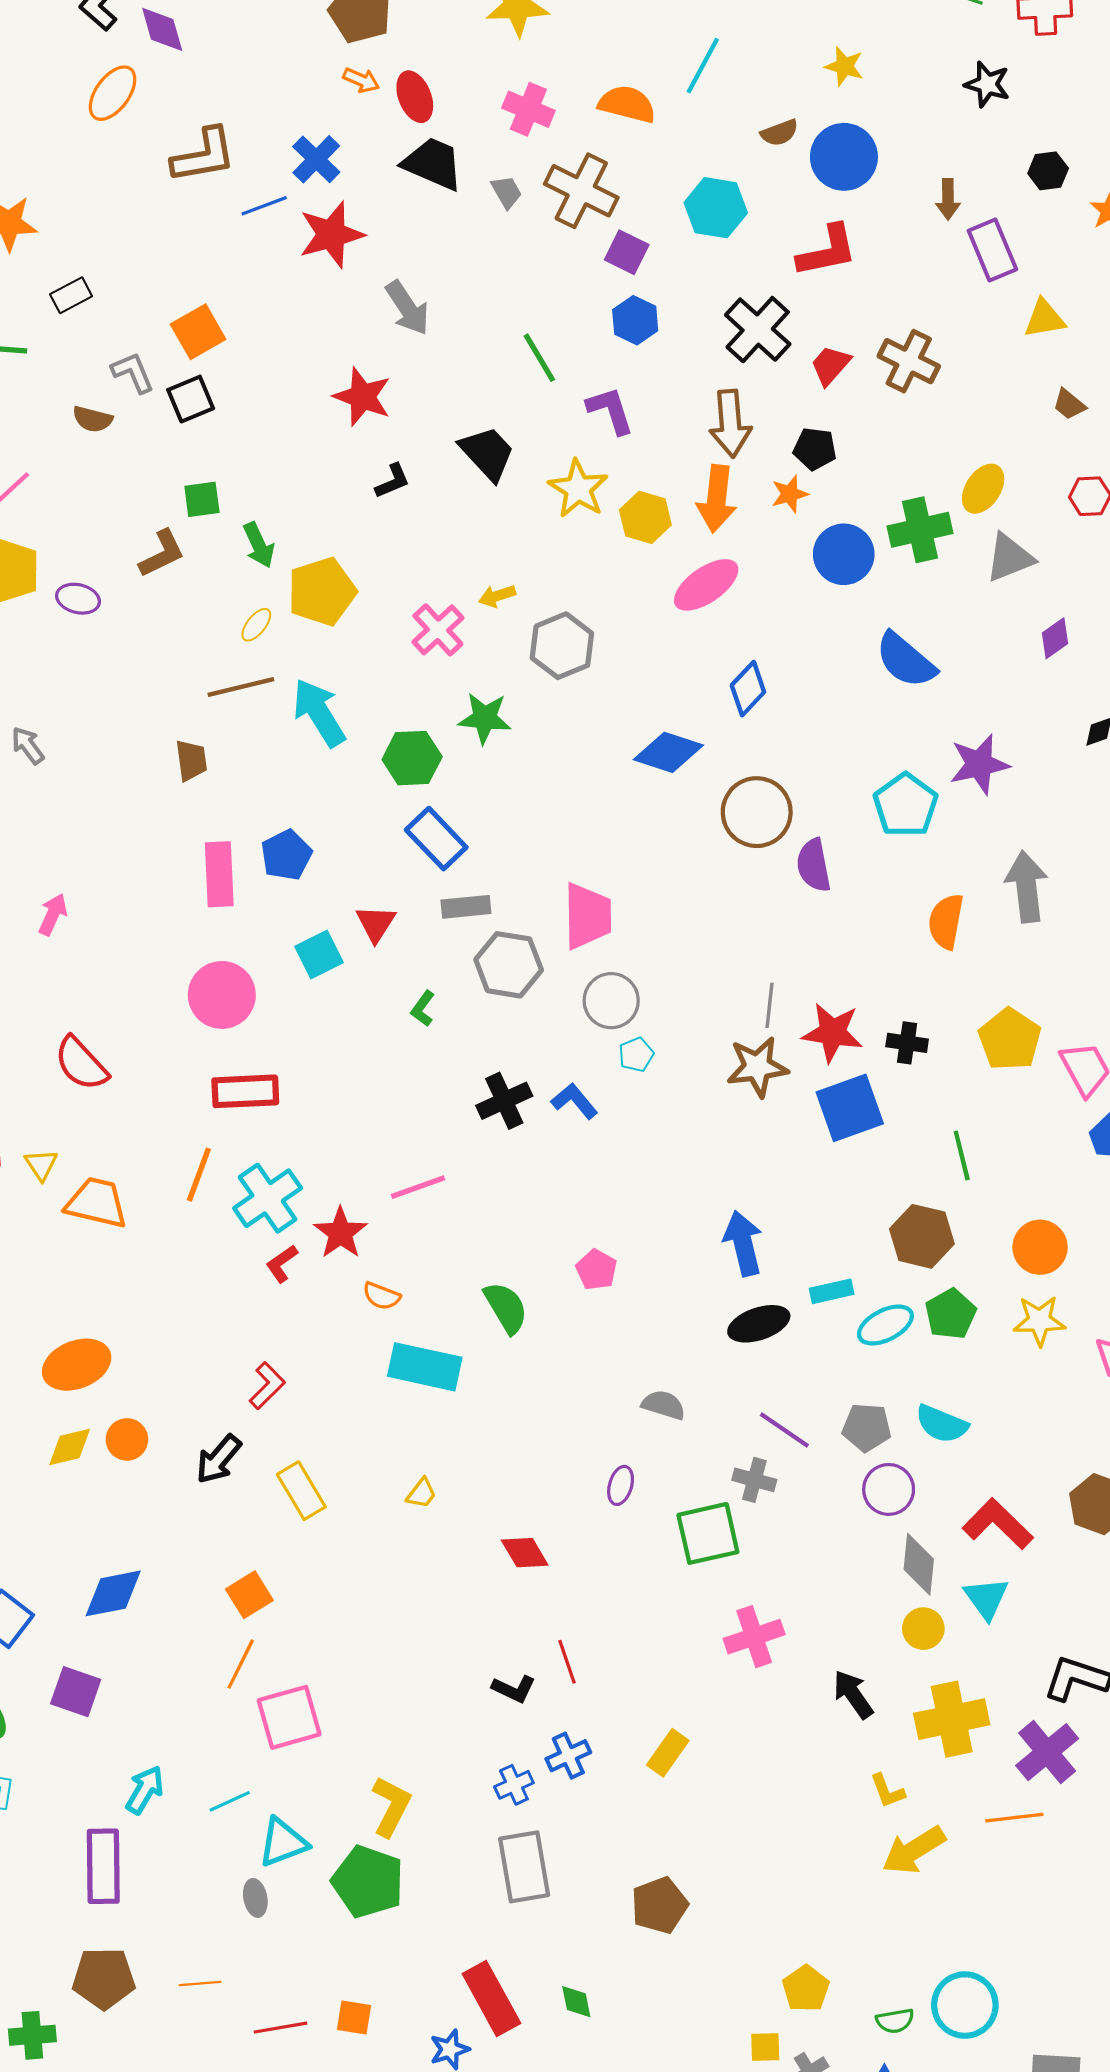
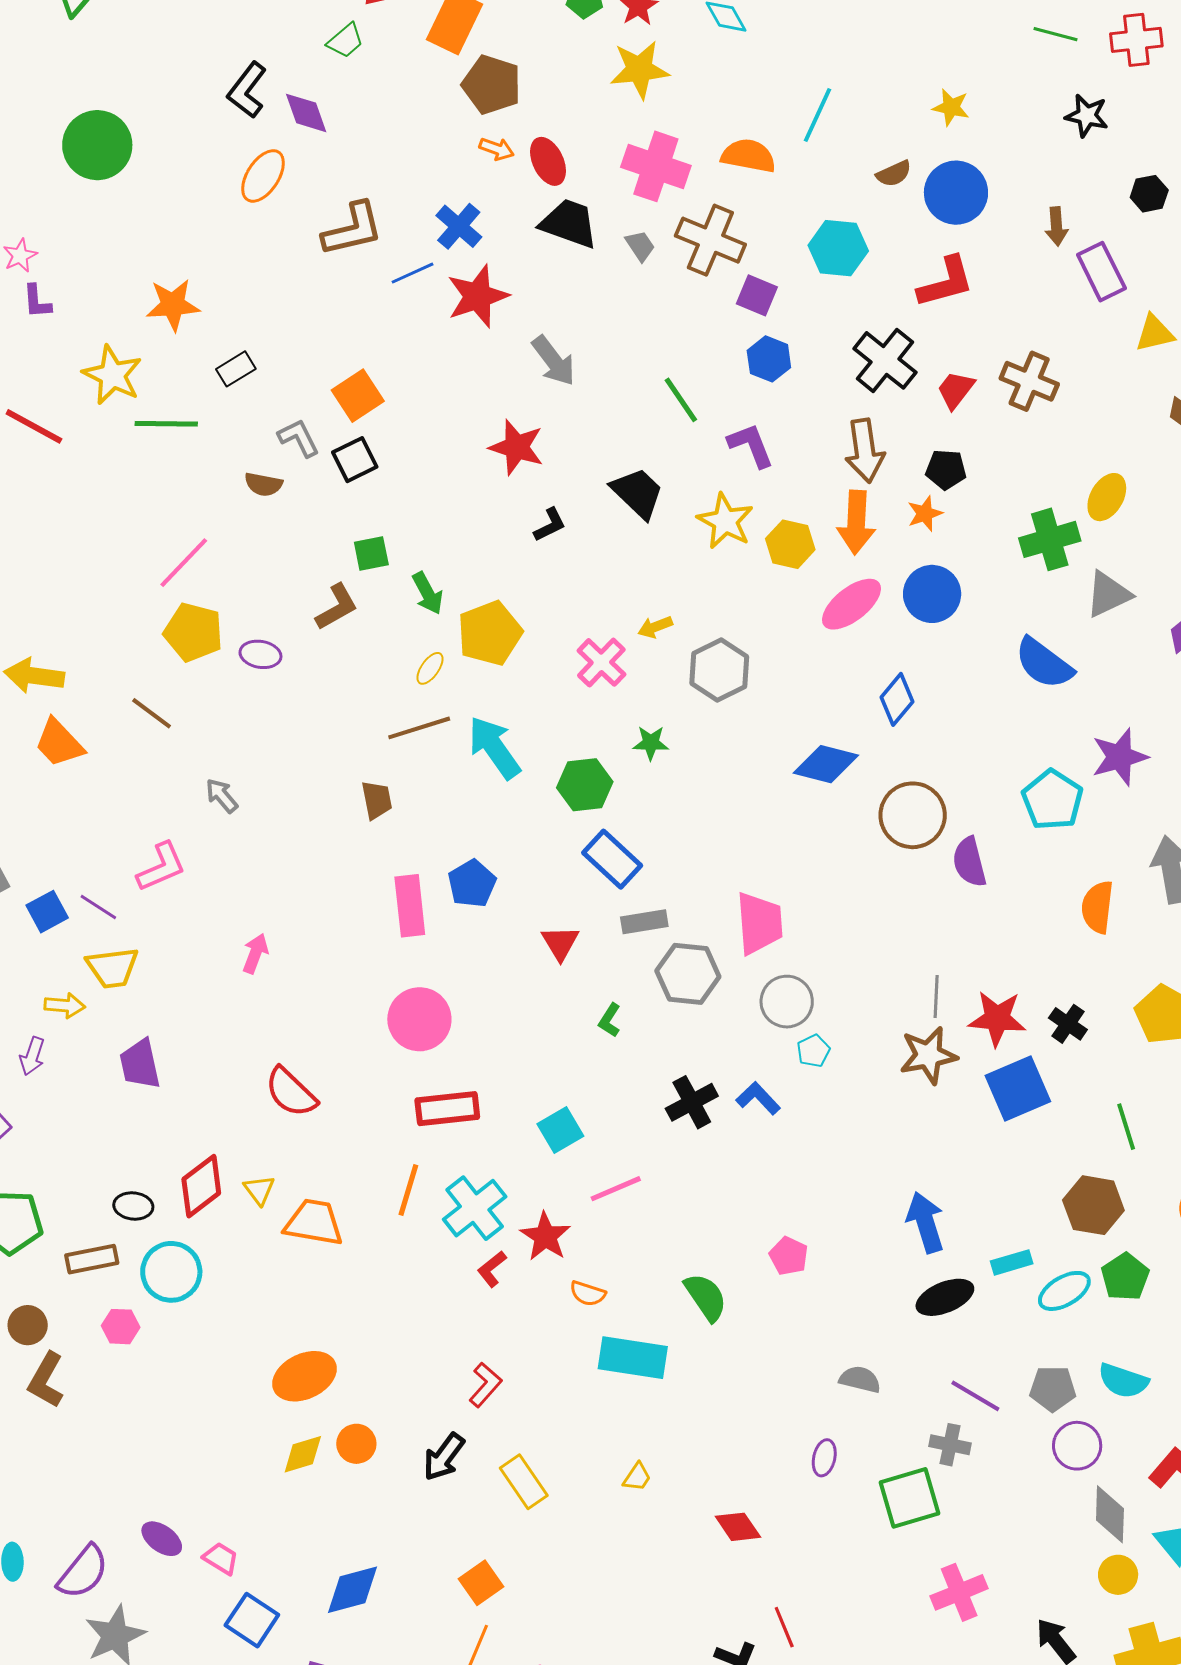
pink cross: (528, 109) -> (656, 166), size x1.4
blue circle: (844, 554) -> (932, 594), moved
gray triangle: (1010, 558) -> (1108, 594), moved
green star: (485, 718) -> (651, 743), size x0.7
cyan square: (319, 955) -> (560, 1130), moved
black cross: (907, 1043) -> (1068, 1024), turned 30

